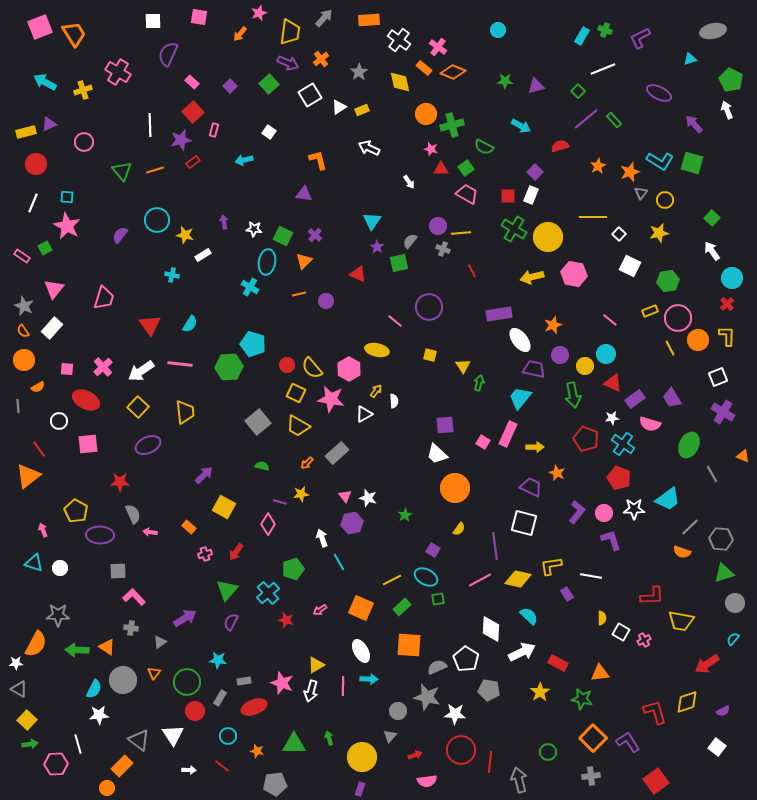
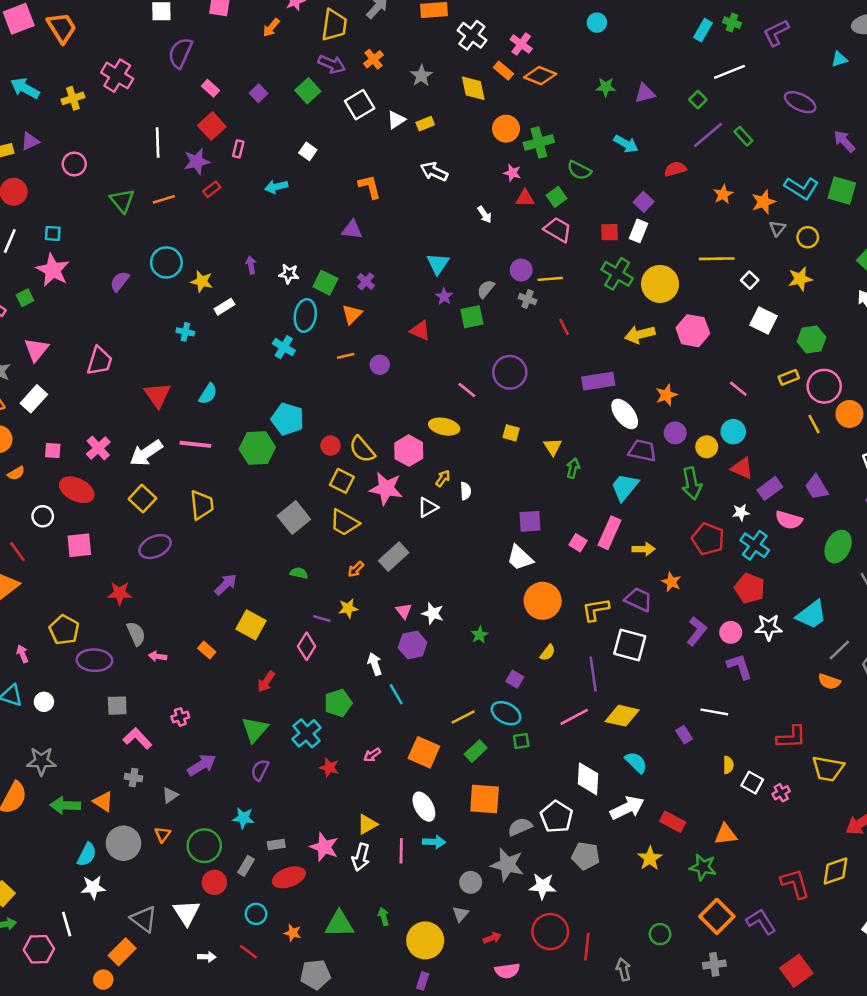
pink cross: (205, 554) -> (180, 717), moved
yellow L-shape: (551, 566) -> (596, 610), moved
gray arrow: (519, 780) -> (623, 969), size x0.7

